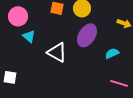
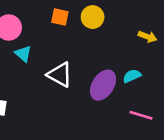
purple ellipse: (87, 35) -> (103, 85), moved

